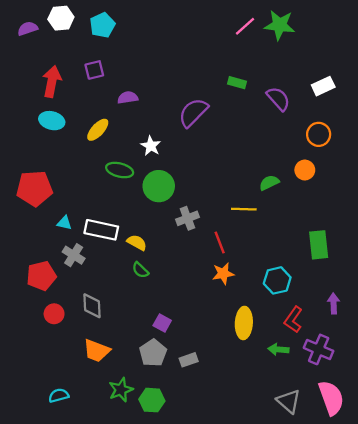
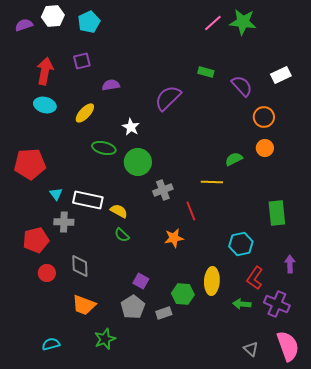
orange circle: (319, 134) -> (264, 117), moved
cyan triangle: (64, 223) -> (56, 194), turned 40
gray cross: (74, 255) -> (64, 222), turned -30
orange star: (223, 274) -> (174, 238), moved
green hexagon: (152, 400) -> (183, 294), moved
gray triangle: (289, 401) -> (251, 349), size x0.7

